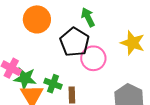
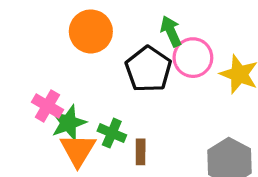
pink circle: (93, 58) -> (193, 58), moved
green star: (25, 78) -> (68, 123), turned -30

